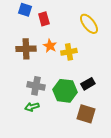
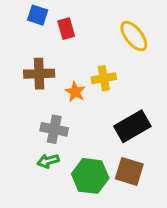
orange star: (50, 46) -> (75, 92), moved
black rectangle: (88, 84) -> (132, 126), size x1.6
green hexagon: (65, 91) -> (90, 176), moved

